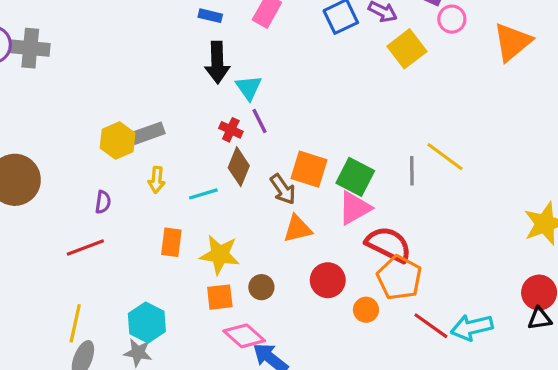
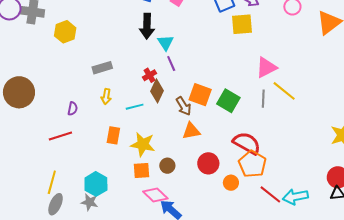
yellow square: (407, 49) -> (242, 24), moved, turned 30
red cross: (231, 130) -> (150, 75), moved, turned 32
yellow hexagon: (118, 141) -> (65, 32), moved
pink triangle: (355, 208) -> (266, 68), moved

